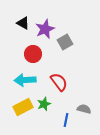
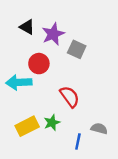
gray square: (65, 42) -> (77, 49), turned -35
cyan arrow: (25, 80) -> (19, 82), moved

